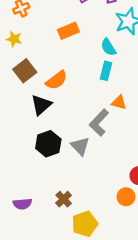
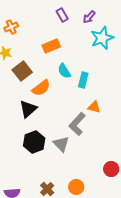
cyan semicircle: (108, 47) -> (64, 71), moved
brown square: (25, 71) -> (22, 71), moved
orange circle: (126, 197) -> (76, 187), moved

